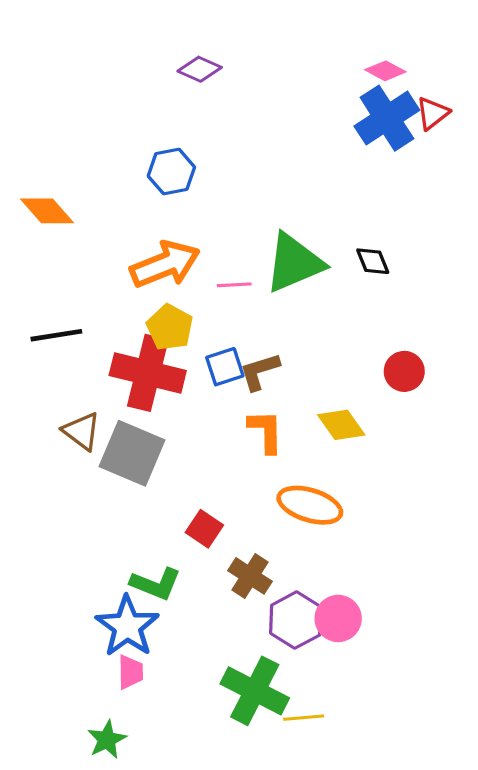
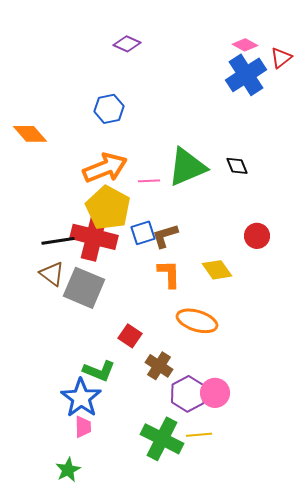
red triangle: (433, 113) -> (281, 58), moved
yellow pentagon: (170, 327) -> (108, 208), size x1.5
black line: (56, 335) -> (58, 241), moved
yellow line: (304, 718) -> (199, 435), moved

